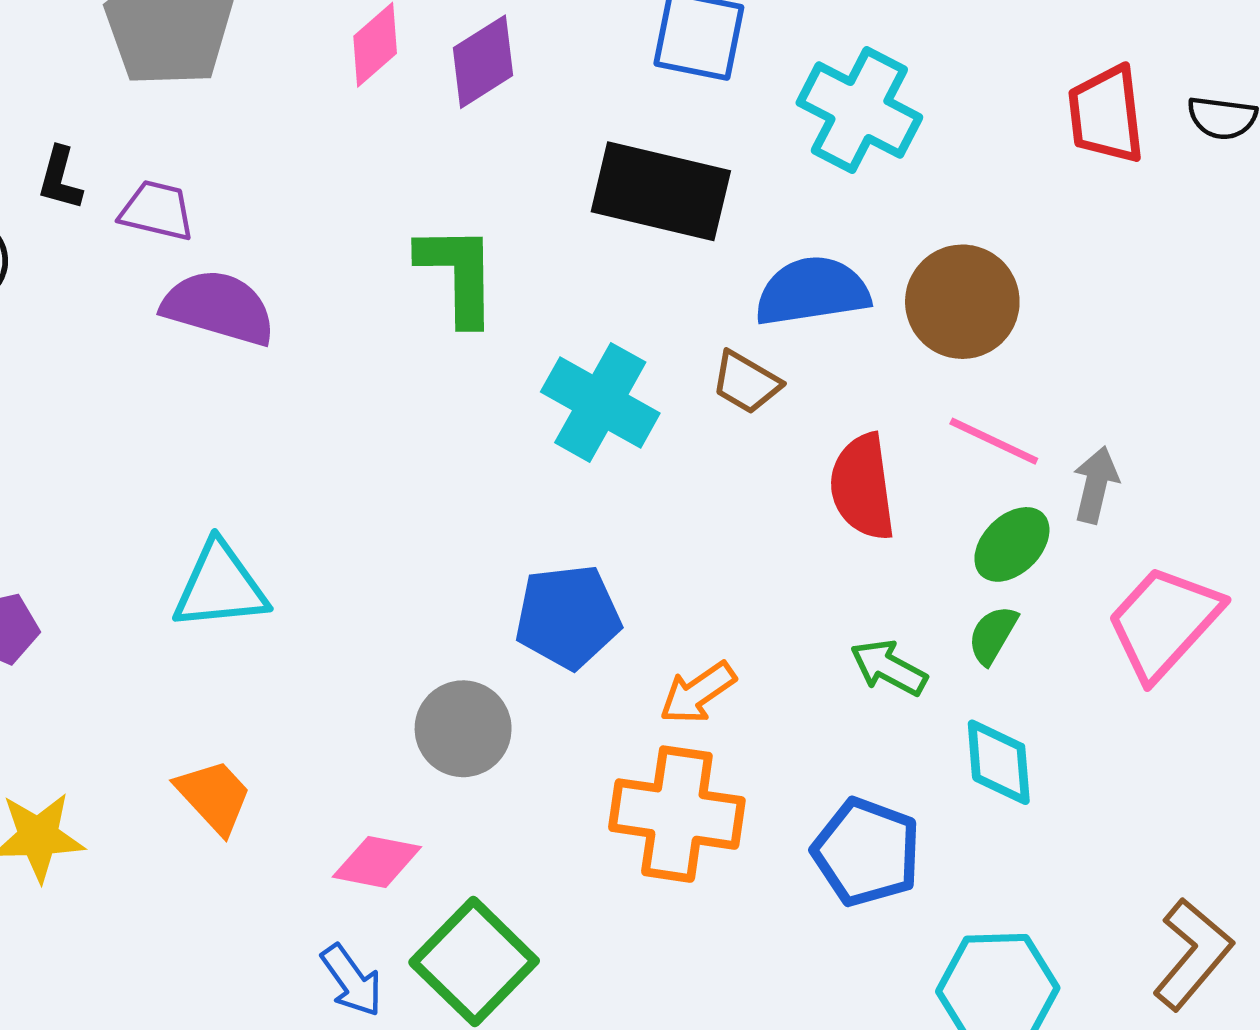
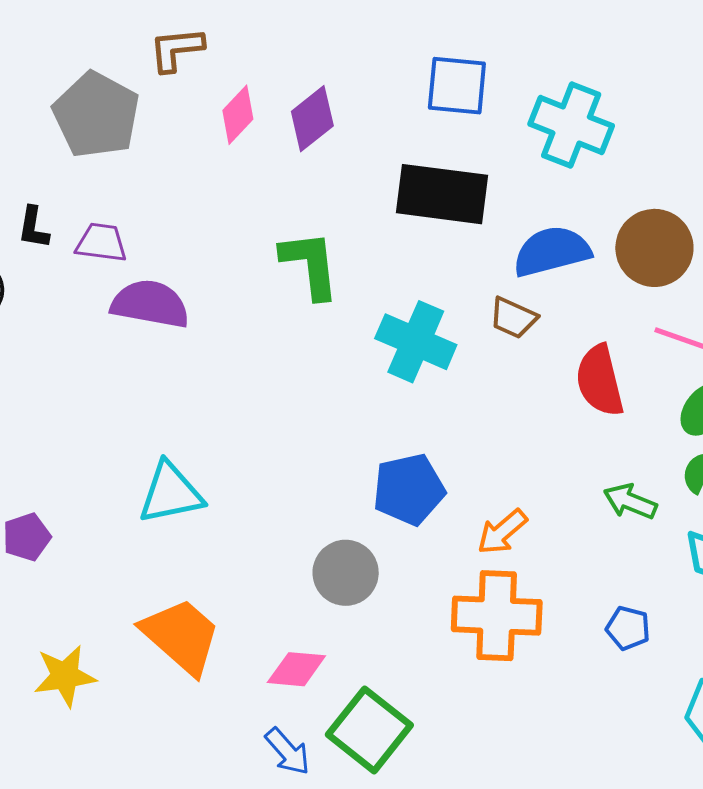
orange trapezoid: (214, 796) -> (181, 636), size x1.5
blue pentagon: (867, 852) -> (628, 628), size x0.6

